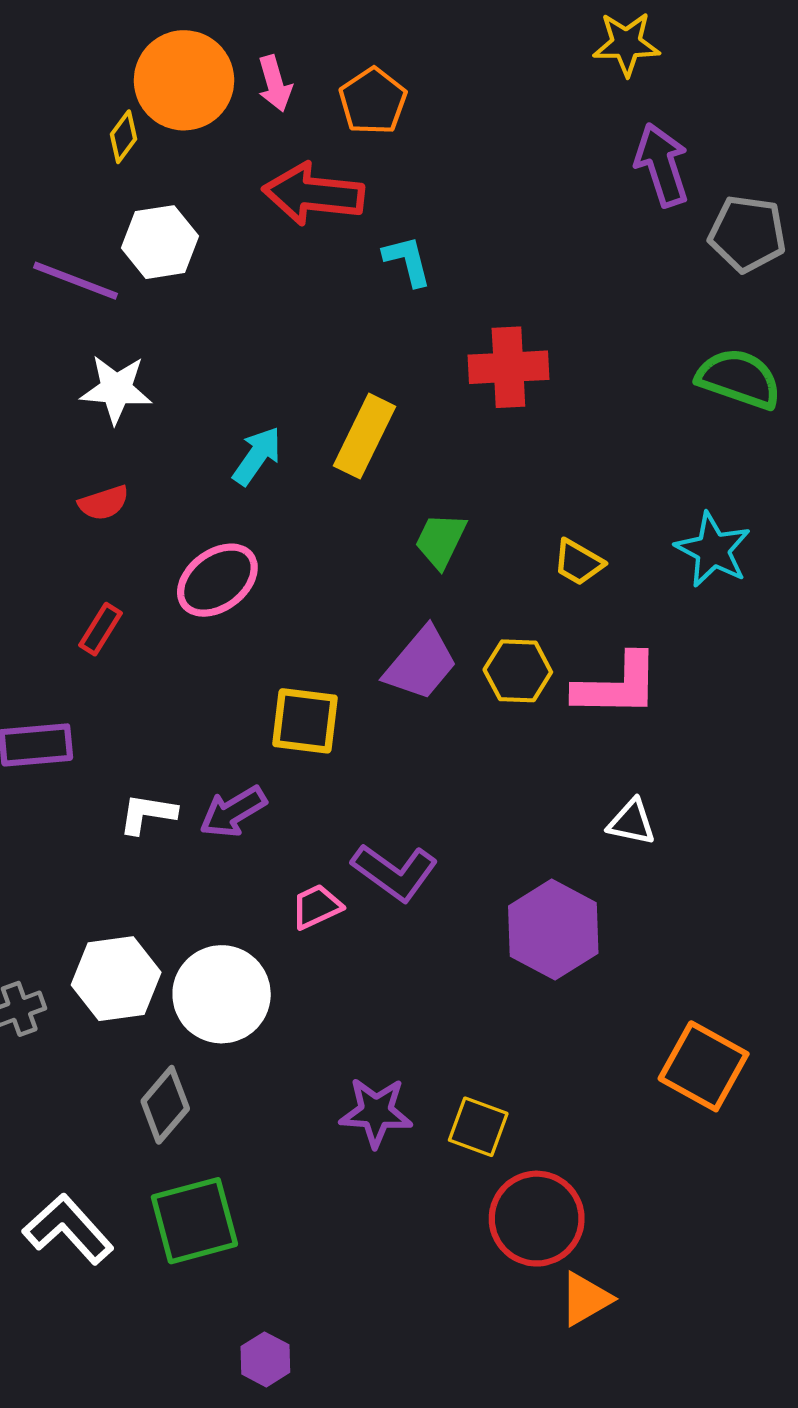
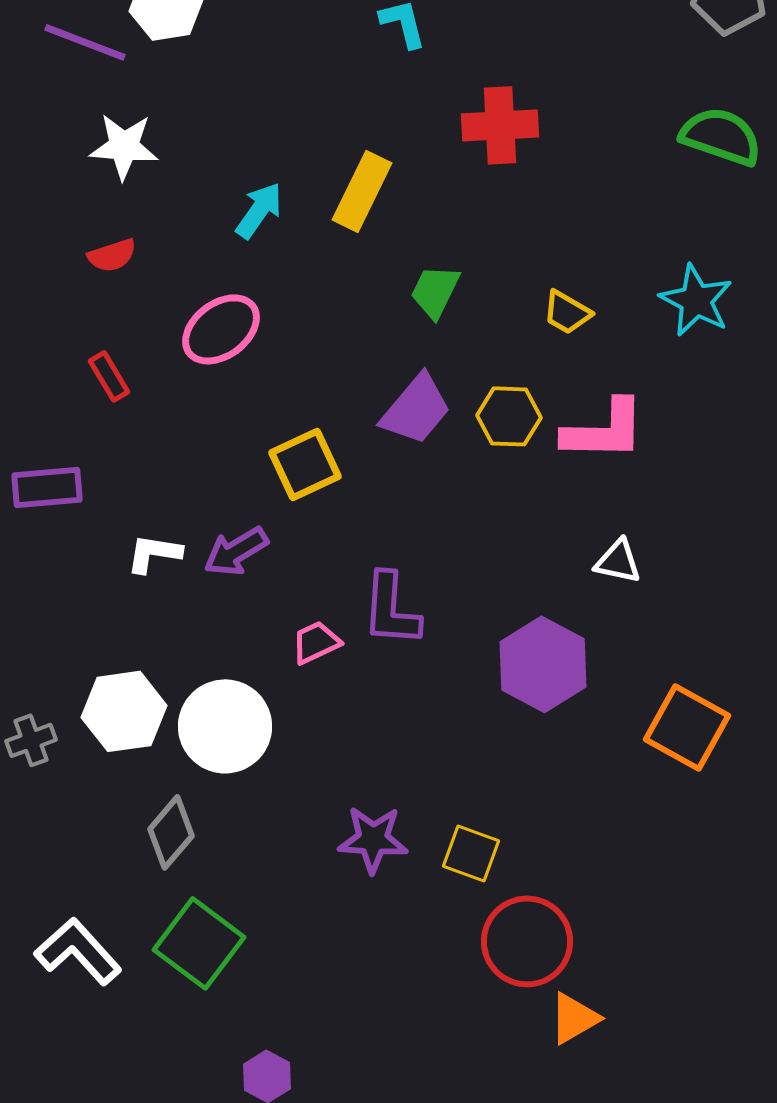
red rectangle: (101, 629) -> (109, 376), turned -63
yellow square: (305, 721) -> (305, 464), turned -32
purple L-shape: (395, 872) -> (391, 609), turned 58
orange square: (704, 1066) -> (687, 727), moved
green square: (194, 1221) -> (199, 943), turned -38

